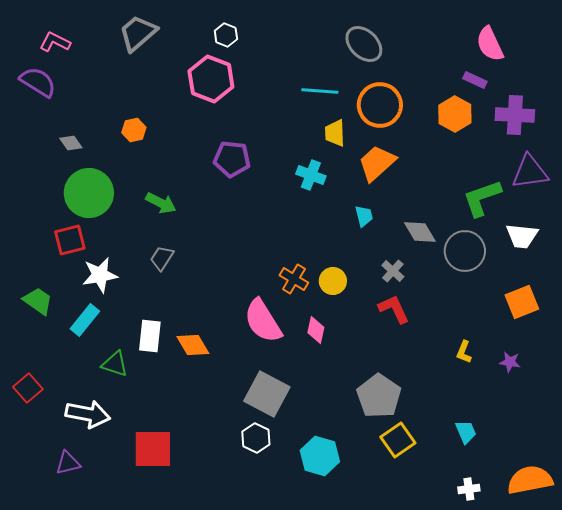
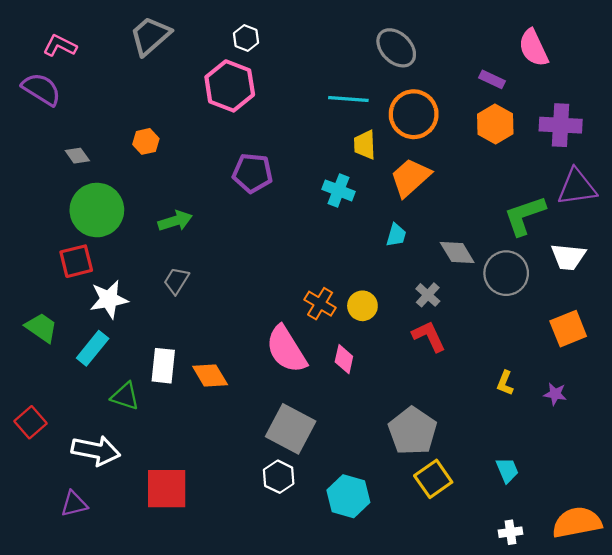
purple rectangle: (475, 80) -> (492, 79), moved
green arrow: (161, 203) -> (175, 221), turned -44
cyan trapezoid: (364, 216) -> (396, 235), turned 30

